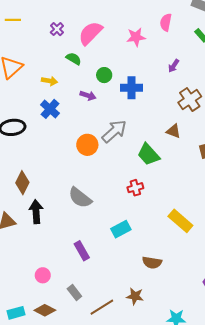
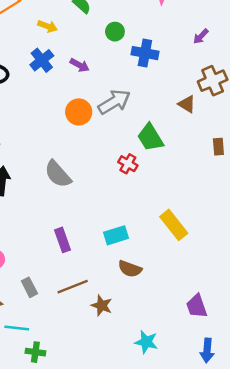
purple arrow: (88, 96) -> (80, 65), moved
brown triangle: (173, 131) -> (187, 104), moved
red cross: (135, 188) -> (128, 164), moved, turned 35
cyan rectangle: (121, 229) -> (116, 235), moved
purple rectangle: (82, 251) -> (62, 240), moved
brown line: (102, 307) -> (73, 287), moved

